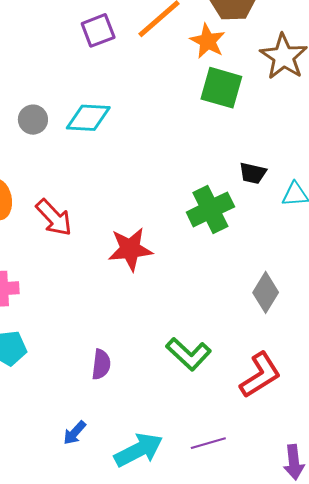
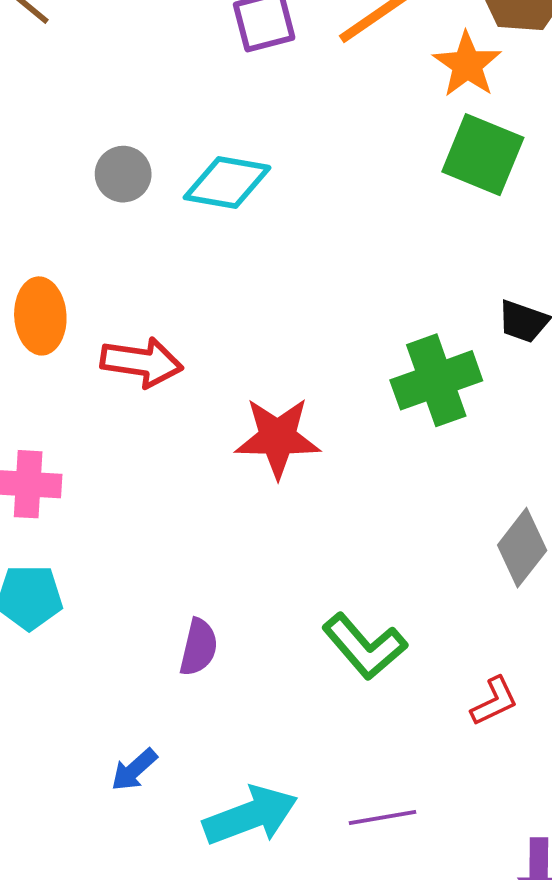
red arrow: (54, 218) -> (142, 362), turned -45
red L-shape: (260, 375) -> (494, 701), size x0.6

